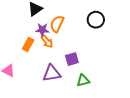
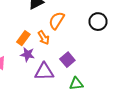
purple star: (42, 30) -> (27, 54), moved
purple square: (72, 59) -> (67, 60), turned -32

